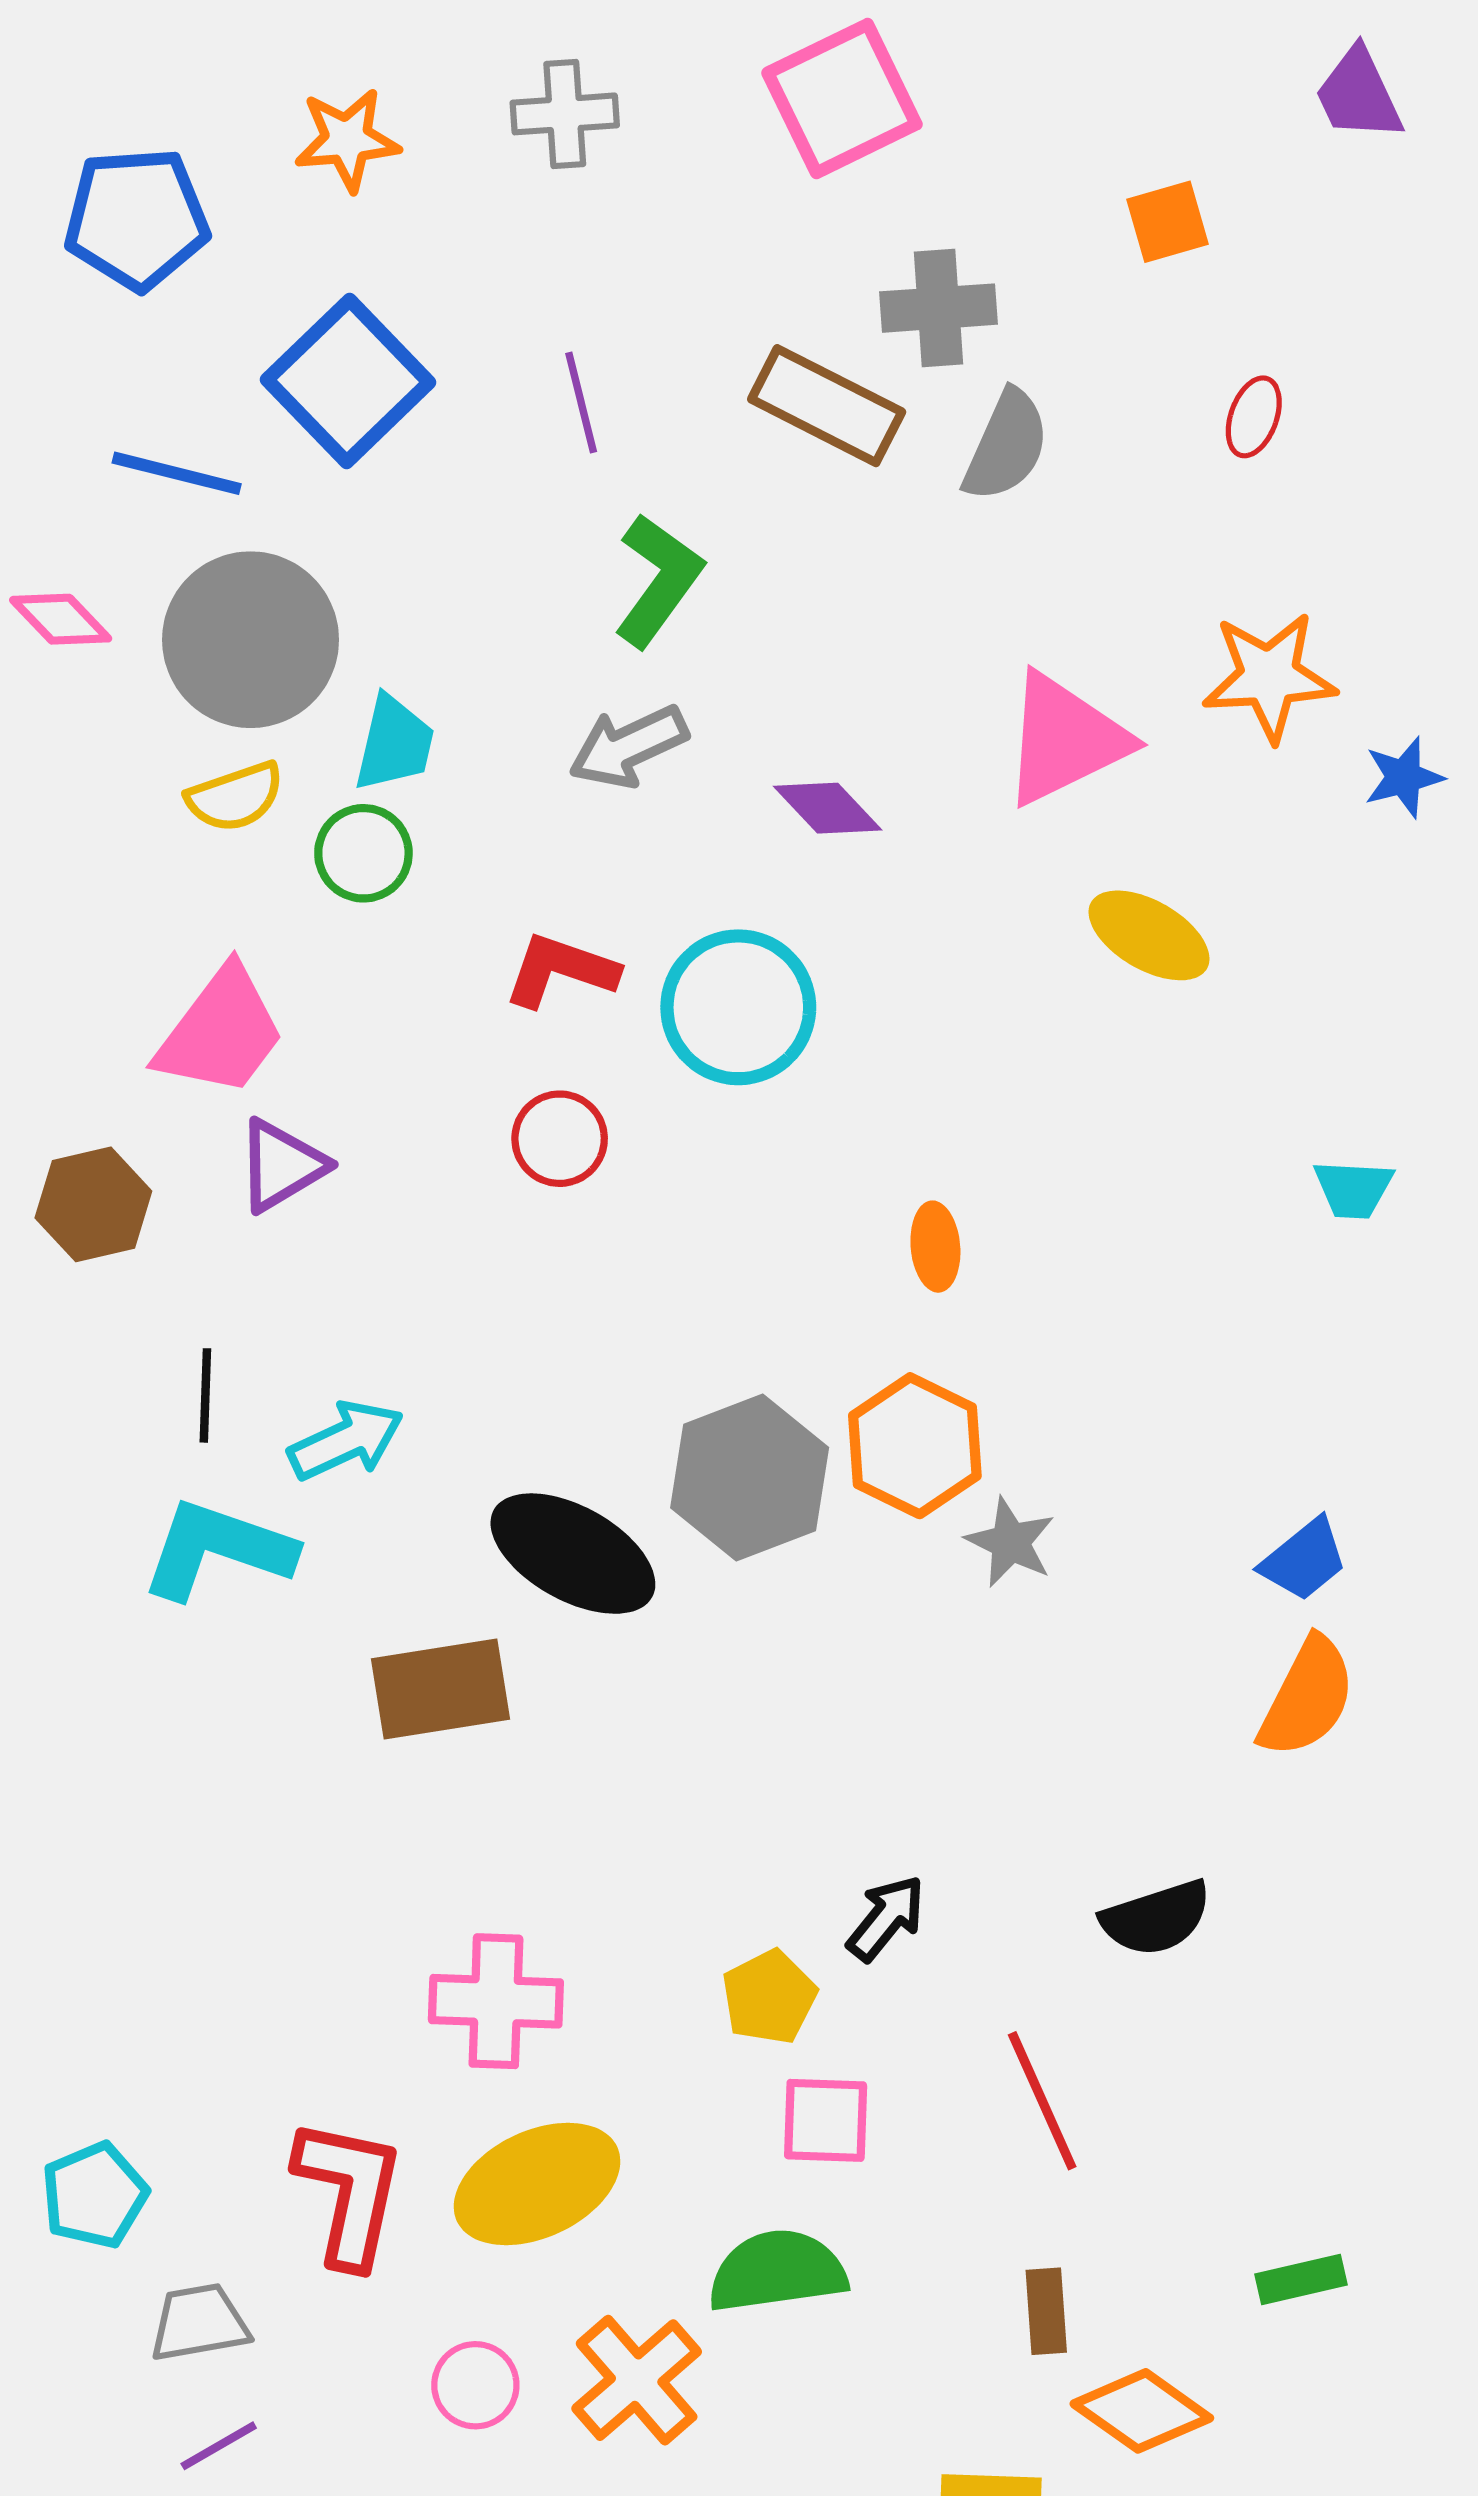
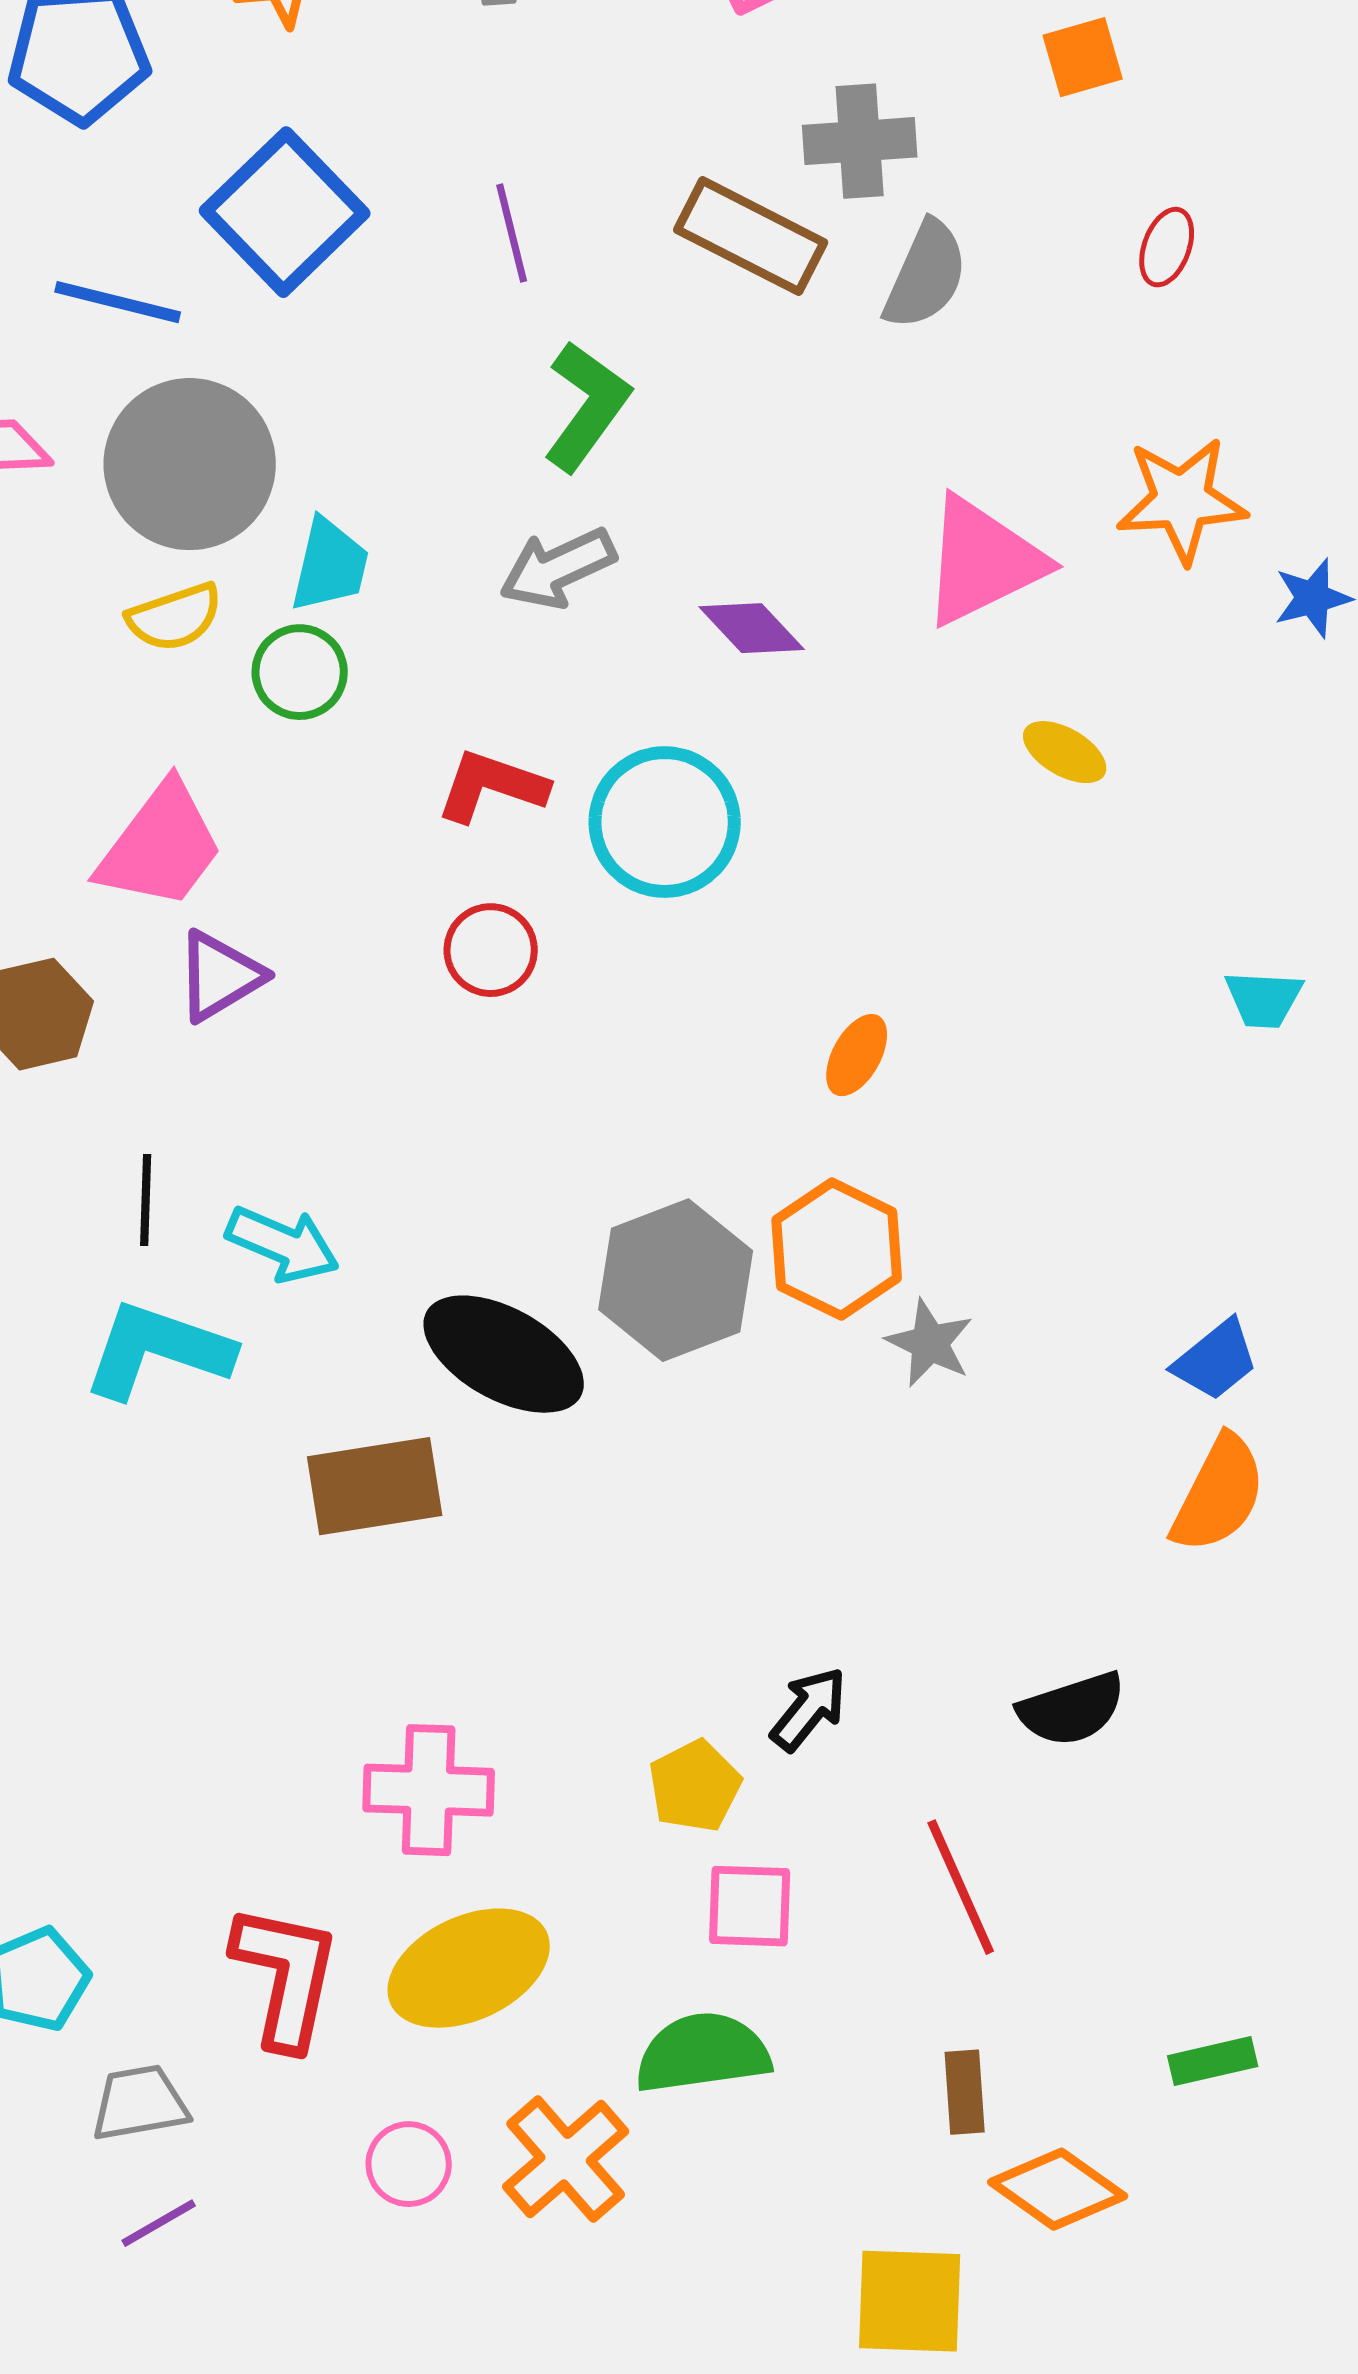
yellow ellipse: (1149, 935) -> (1065, 752), size x0.7
orange ellipse: (935, 1247) -> (857, 1055), turned 34
cyan arrow: (346, 1441) -> (283, 1244), turned 48

